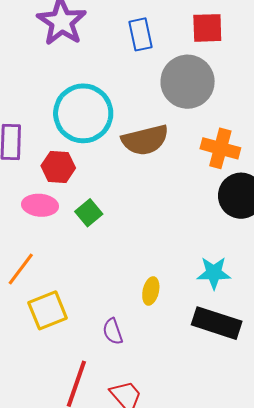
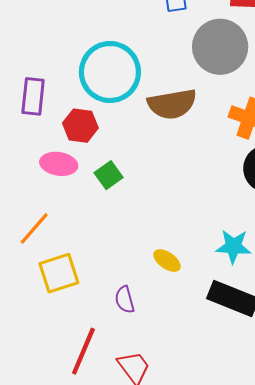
yellow ellipse: (151, 291) -> (167, 261), turned -72

